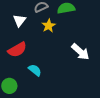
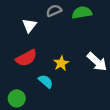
yellow star: (49, 26) -> (61, 63), moved

